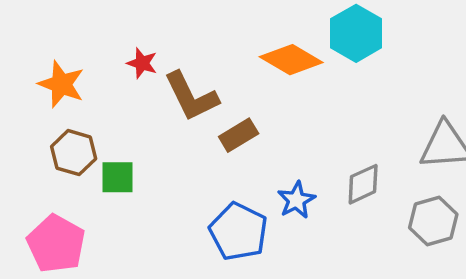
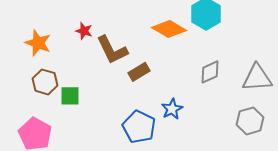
gray diamond: (363, 184) -> (210, 72), moved

